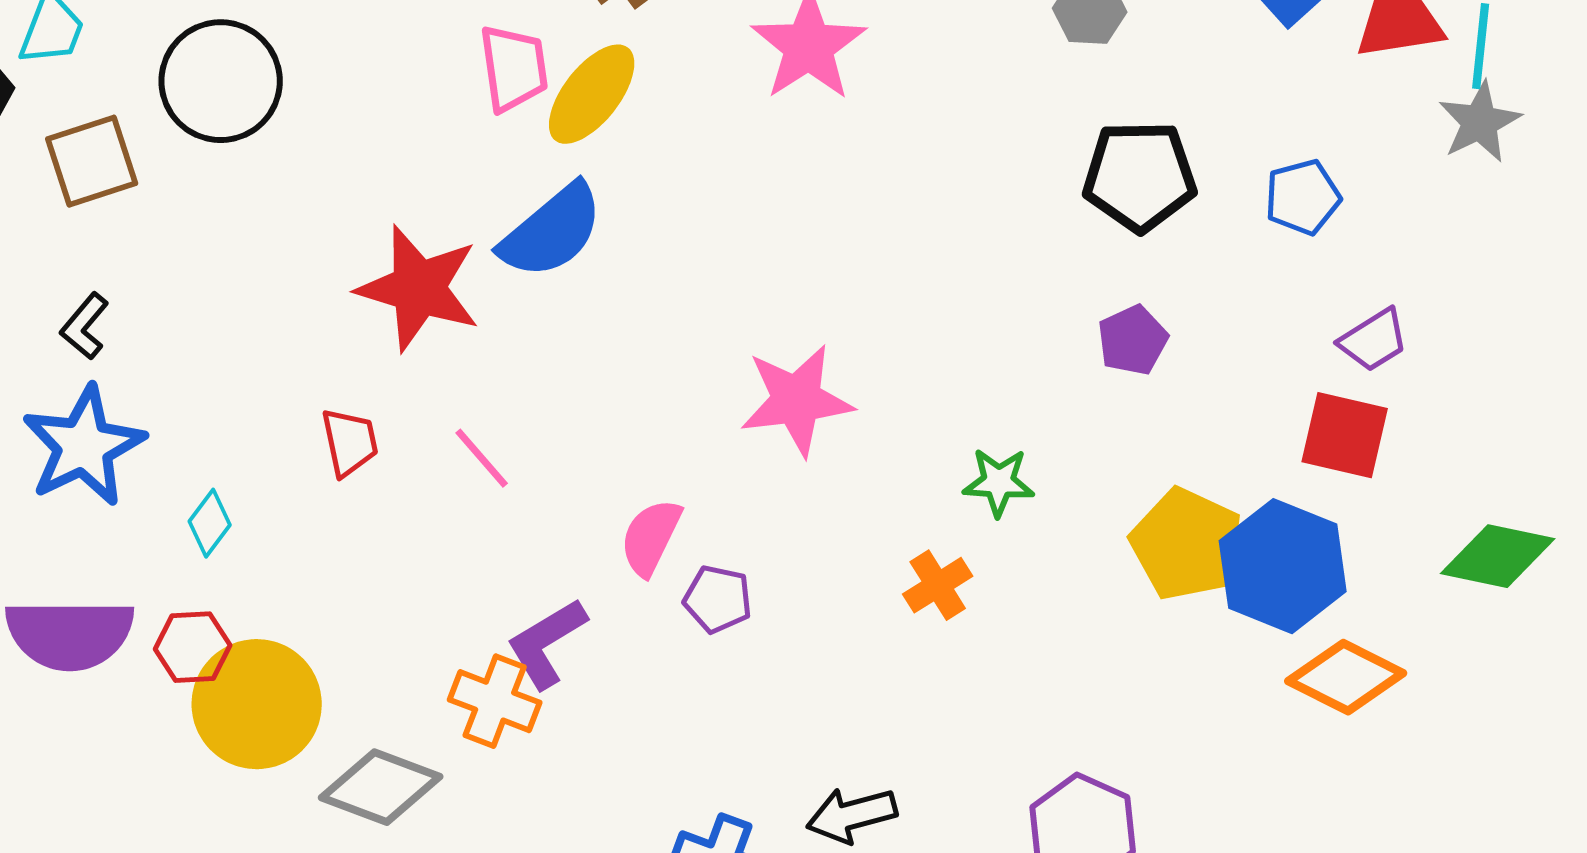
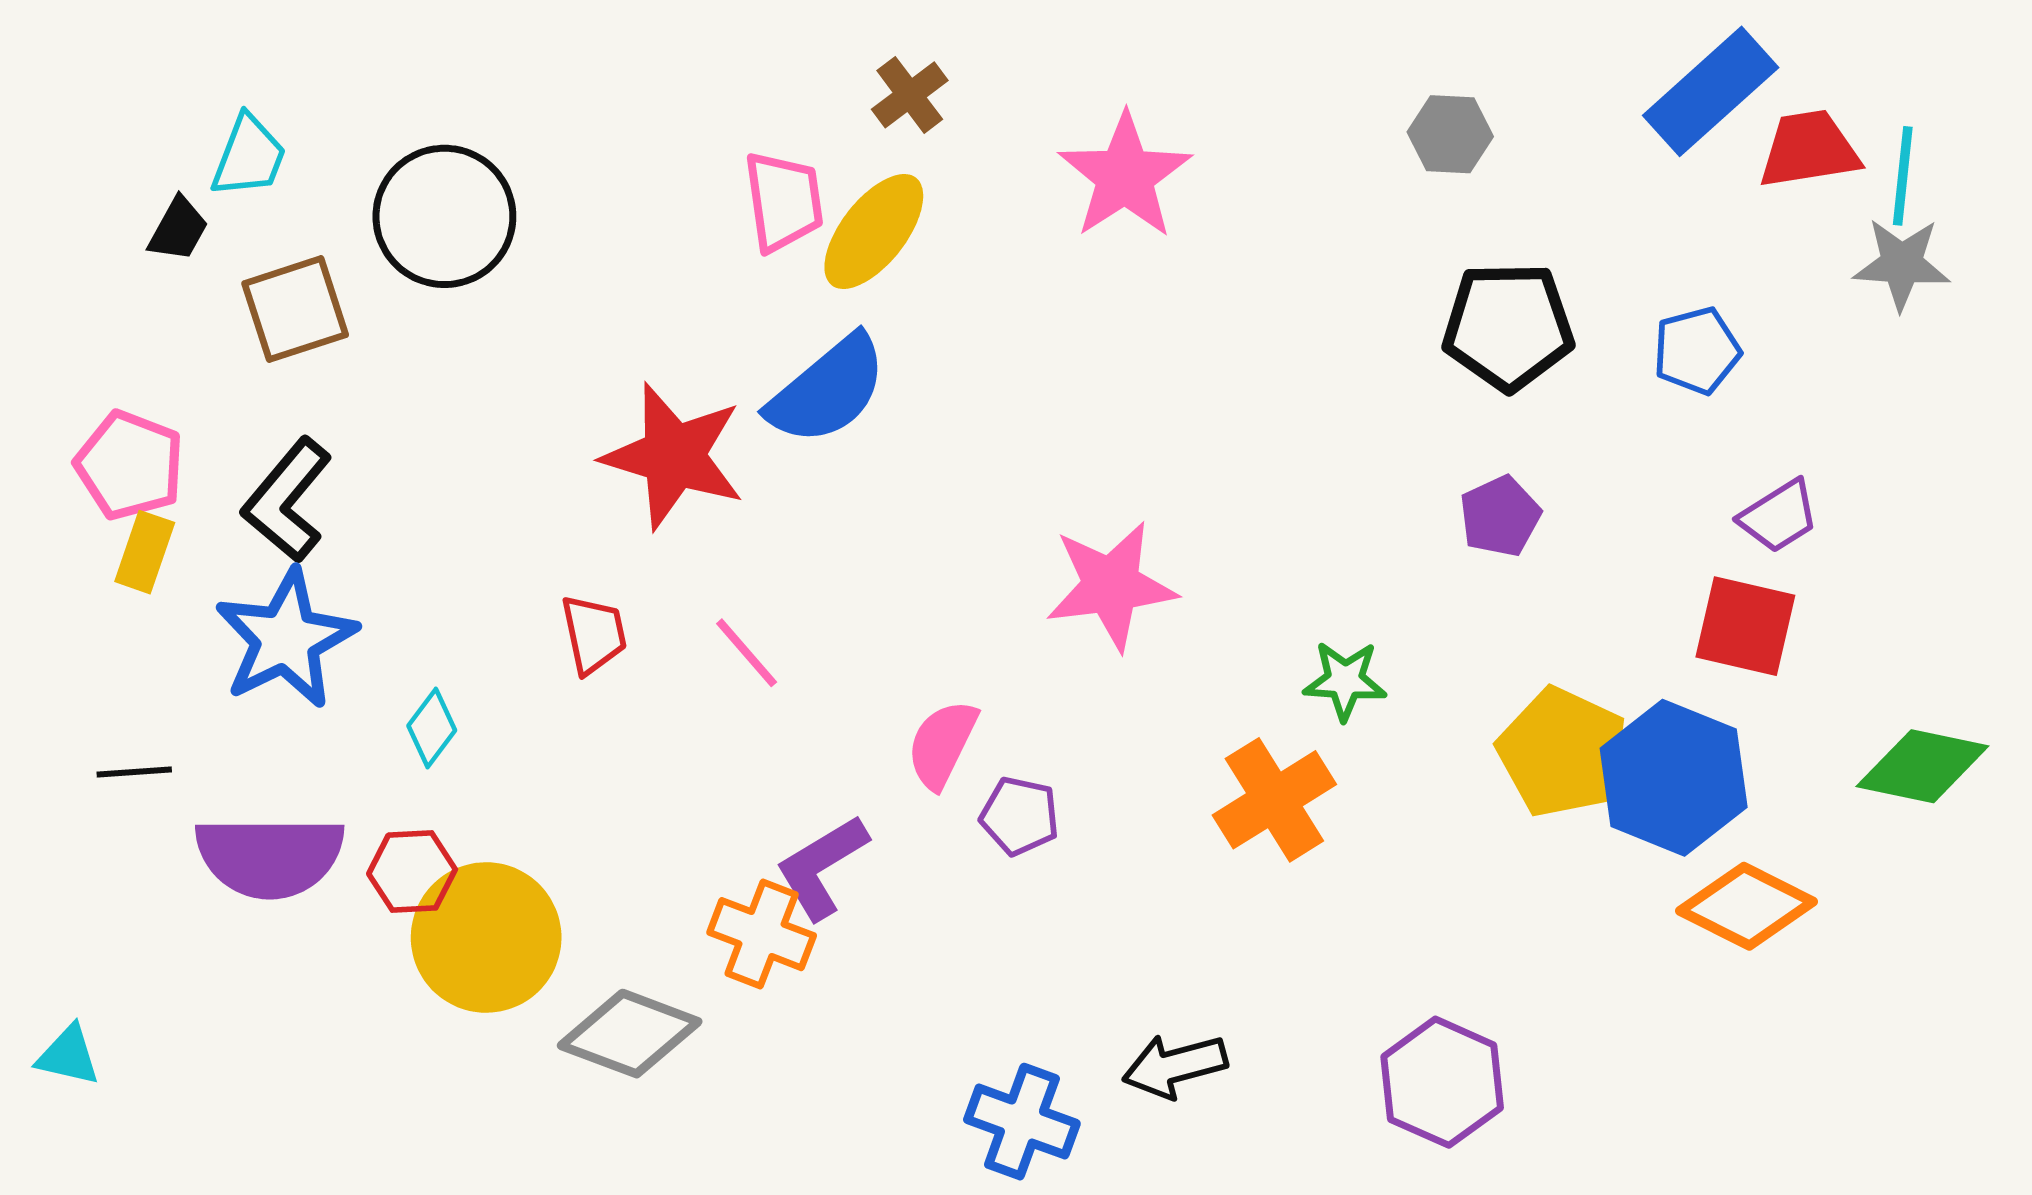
gray star: (1480, 122) -> (1902, 264), turned 30
black L-shape: (85, 326) -> (287, 500), size x1.6
orange cross: (938, 585) -> (1274, 800), size x1.5

